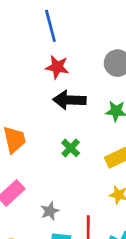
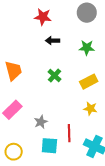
black arrow: (69, 100) -> (53, 41), size x0.6

